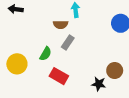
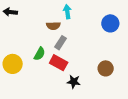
red rectangle: (59, 76) -> (59, 63), moved
black star: (99, 84) -> (74, 82), moved

